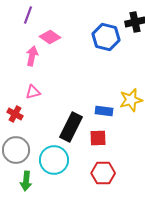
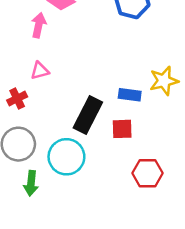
red cross: (15, 114) -> (17, 99), turned 35
red hexagon: (103, 173) -> (147, 173), moved

